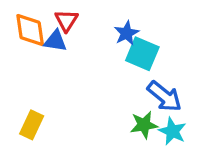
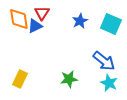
blue triangle: (55, 41) -> (35, 26), turned -35
cyan square: (142, 54) -> (111, 24), moved
green star: (144, 125) -> (69, 79), moved

